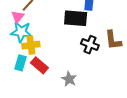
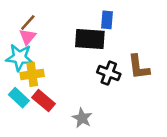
pink triangle: (18, 17) -> (28, 37), moved
cyan rectangle: (20, 63) -> (19, 98), turned -63

